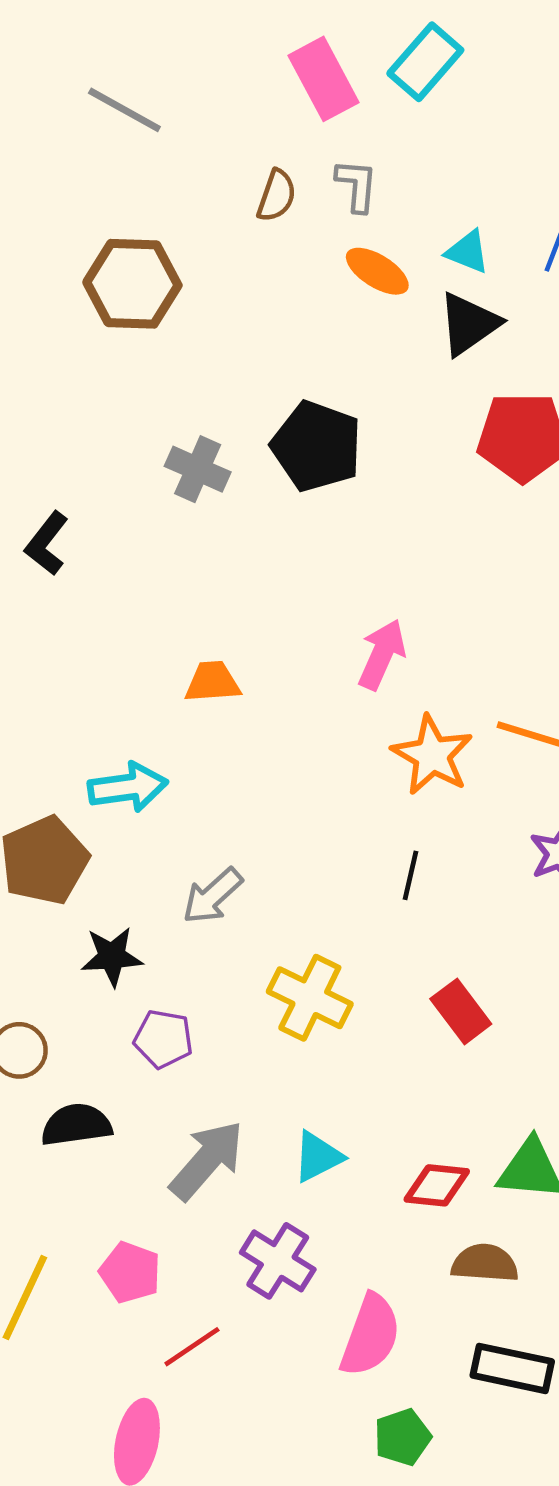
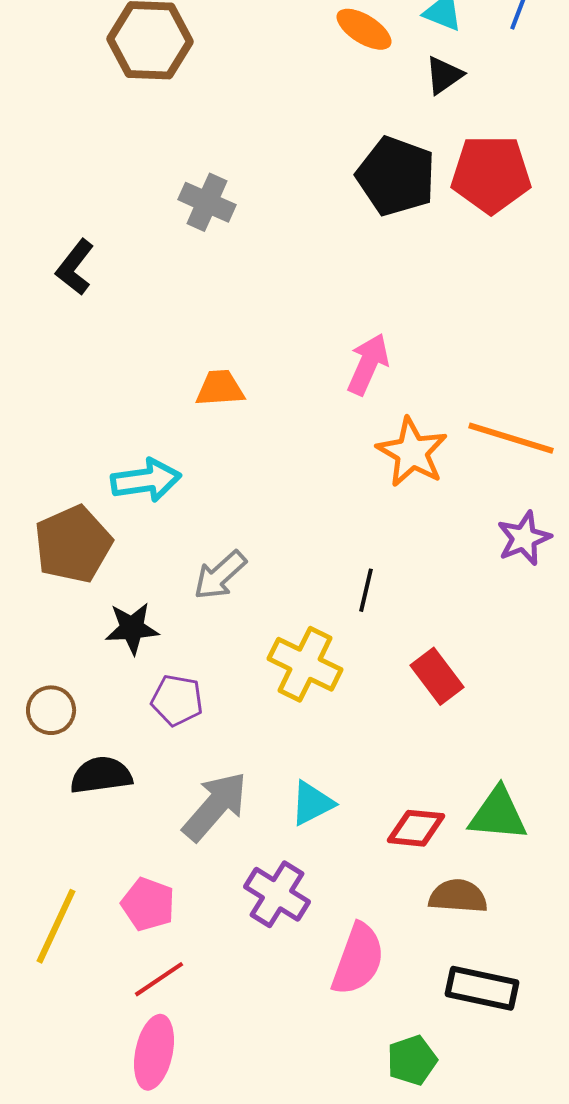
black triangle: (469, 324) -> (444, 75), size x0.7
black pentagon: (317, 446) -> (396, 176), moved
black line: (410, 875) -> (366, 590), moved
red line: (192, 1347) -> (159, 979), moved
green pentagon: (402, 1437) -> (412, 1060), moved

